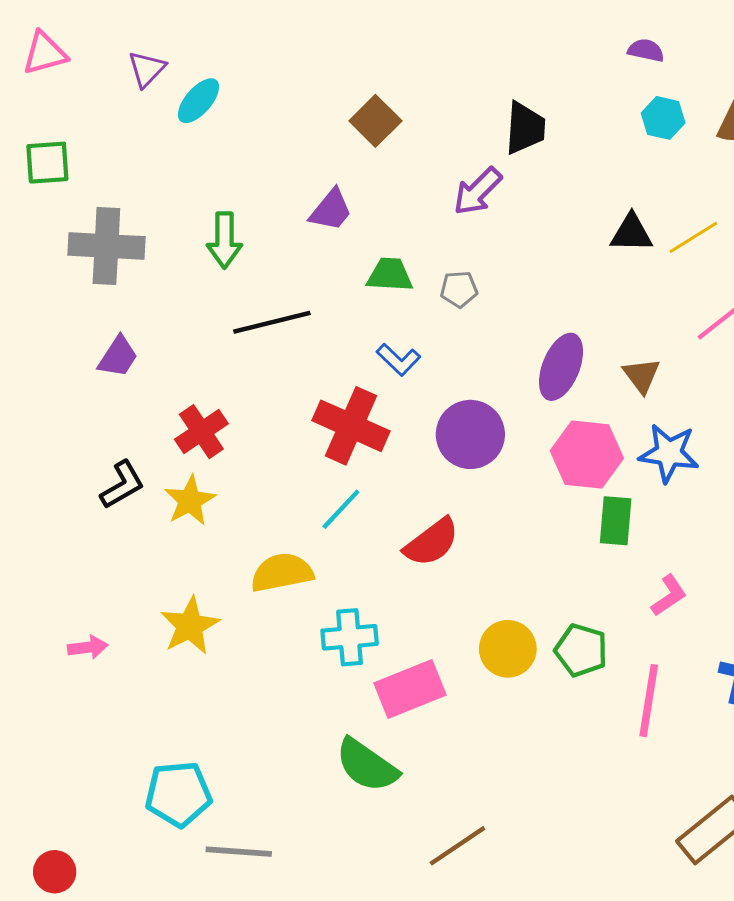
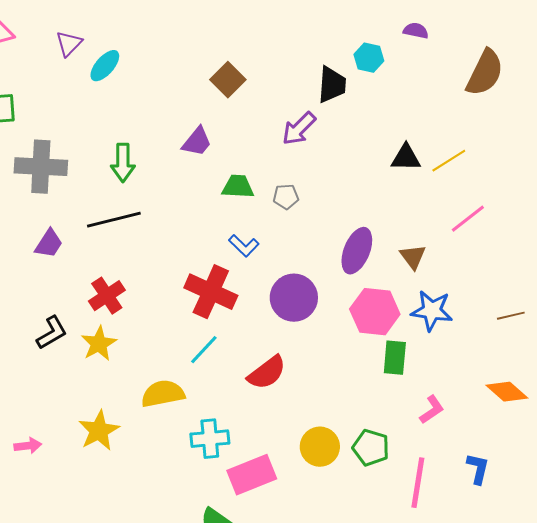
cyan hexagon: (663, 118) -> (369, 58), moved
black line: (272, 322) -> (114, 220), moved

